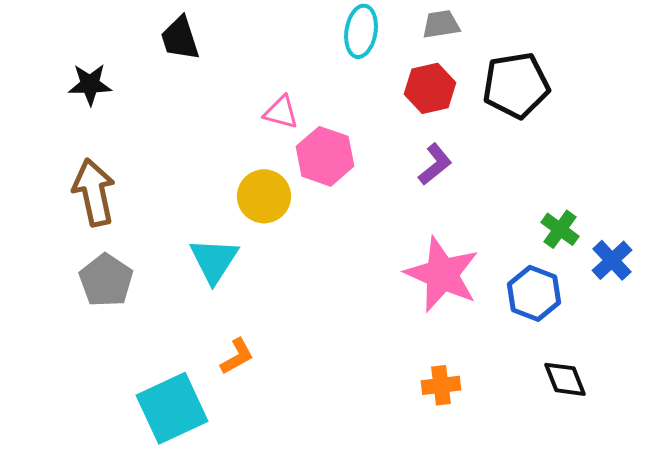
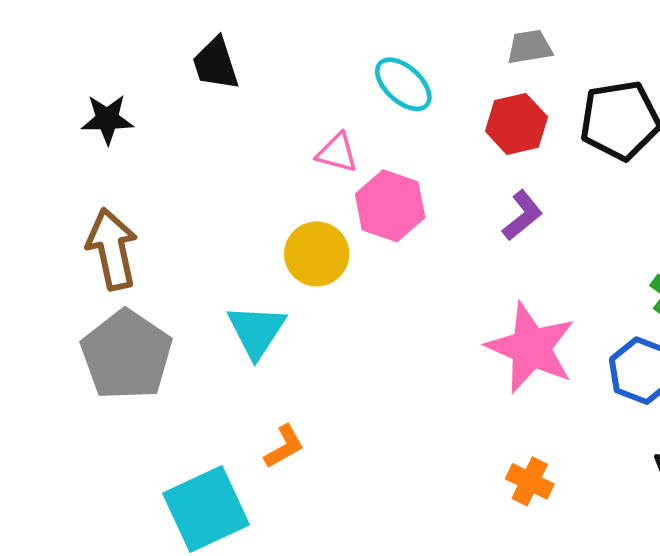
cyan ellipse: (361, 31) -> (403, 84), moved, turned -57
gray pentagon: (106, 280) -> (127, 355), size x1.4
orange cross: (441, 385) -> (530, 481), turned 33

